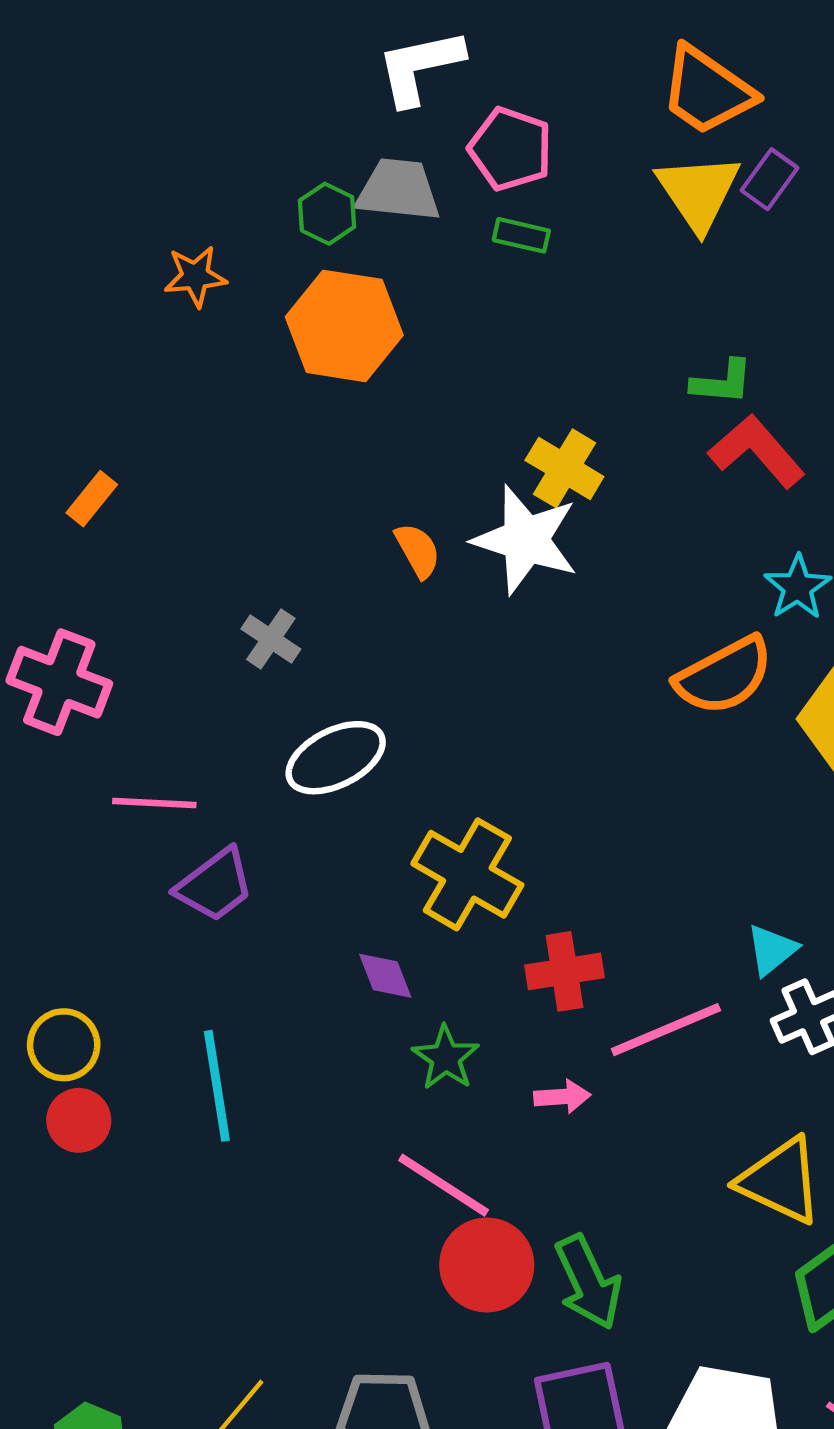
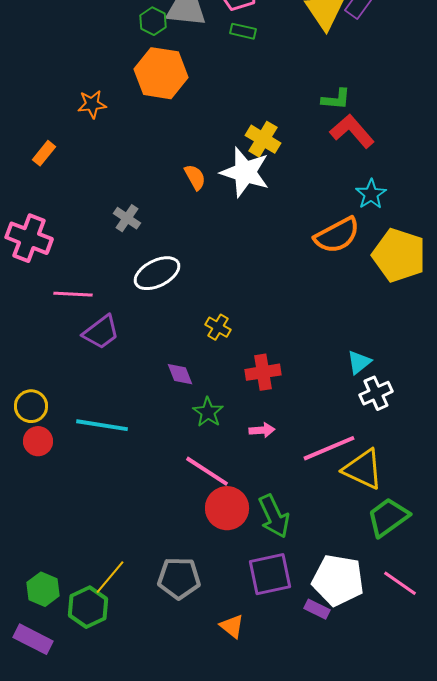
orange star: (195, 276) -> (92, 104), moved
yellow cross: (467, 874) -> (218, 327), size x0.5
pink line: (666, 1030) -> (329, 448), moved
cyan line: (217, 1086) -> (102, 425), turned -72

